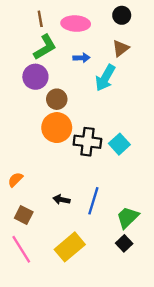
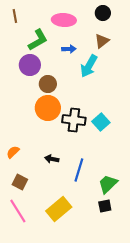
brown line: (40, 19) -> (15, 16), moved
black arrow: (61, 200) -> (52, 159), moved
black square: (124, 243) -> (105, 206), turned 32

